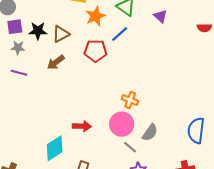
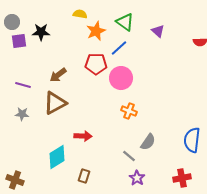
black star: (38, 31) -> (41, 32), moved
brown triangle: (61, 34) -> (55, 103), moved, size x1.4
gray star: (18, 48) -> (22, 114), moved
pink circle: (122, 124) -> (121, 78), moved

